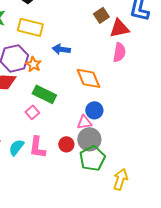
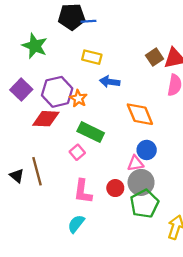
brown square: (101, 15) -> (154, 57), moved
yellow rectangle: (30, 27) -> (92, 57), moved, size x0.7
cyan semicircle: (16, 147) -> (76, 224), moved

